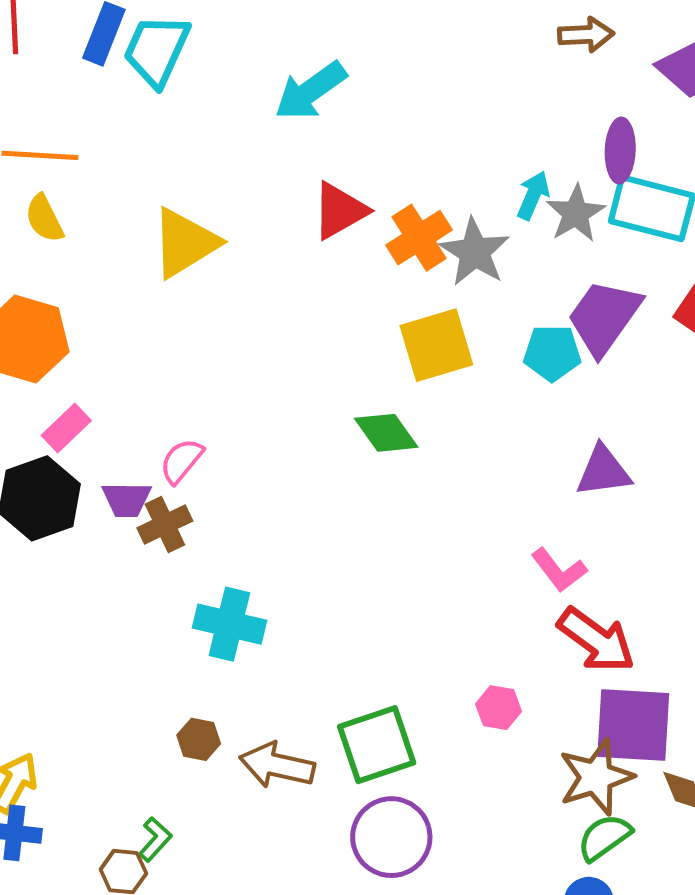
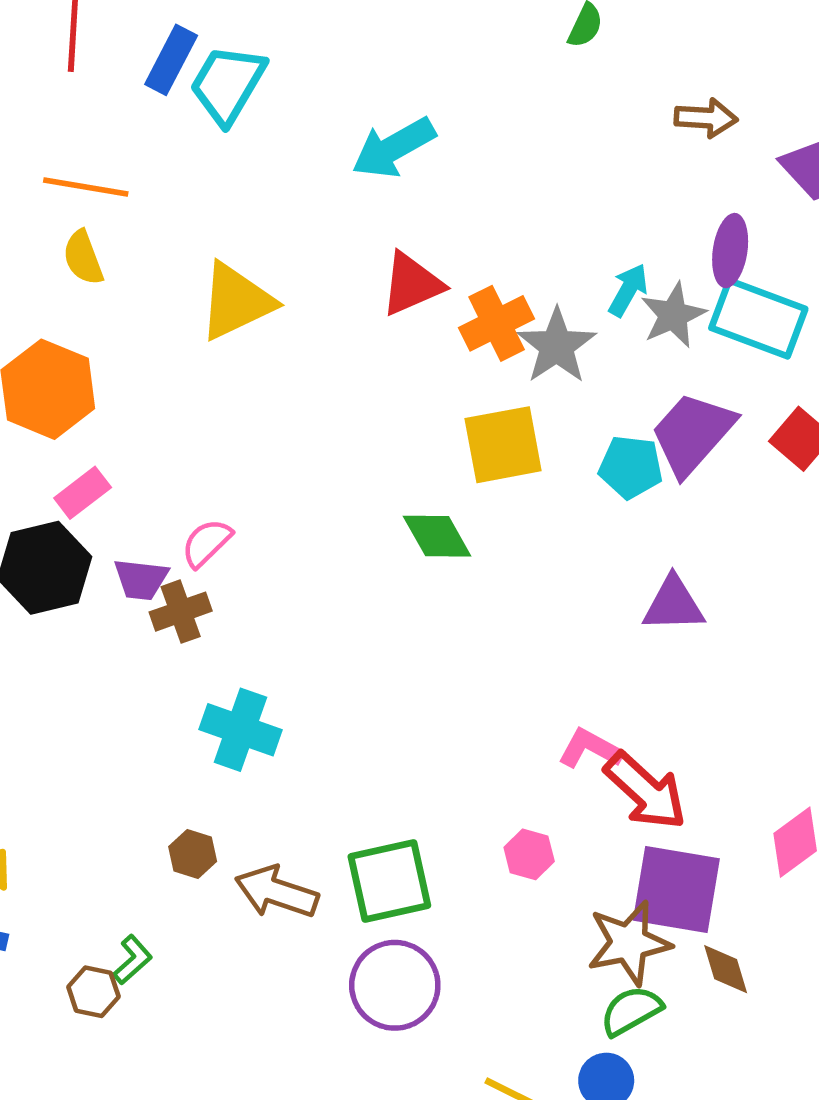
pink L-shape: (559, 570) -> (590, 749), moved, turned 150

